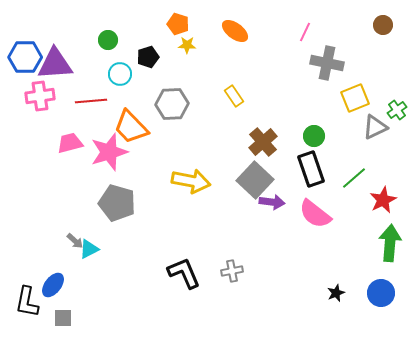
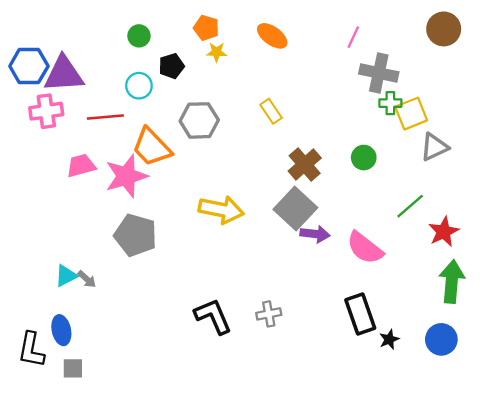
brown circle: (383, 25) -> (444, 29), size x1.5
green circle: (108, 40) -> (139, 36), moved
green cross: (397, 110) -> (390, 103), moved, turned 36
black rectangle: (311, 169) -> (360, 314), moved
cyan triangle: (89, 249) -> (66, 276), moved
blue ellipse: (53, 285) -> (61, 330), turned -50

